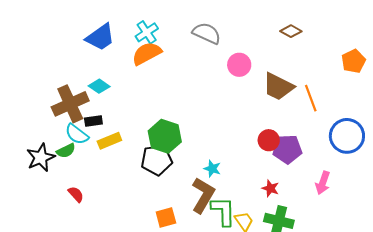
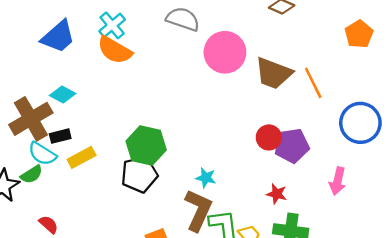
orange semicircle: (147, 53) -> (115, 50), turned -116
pink circle: (239, 65) -> (225, 52), size x1.5

